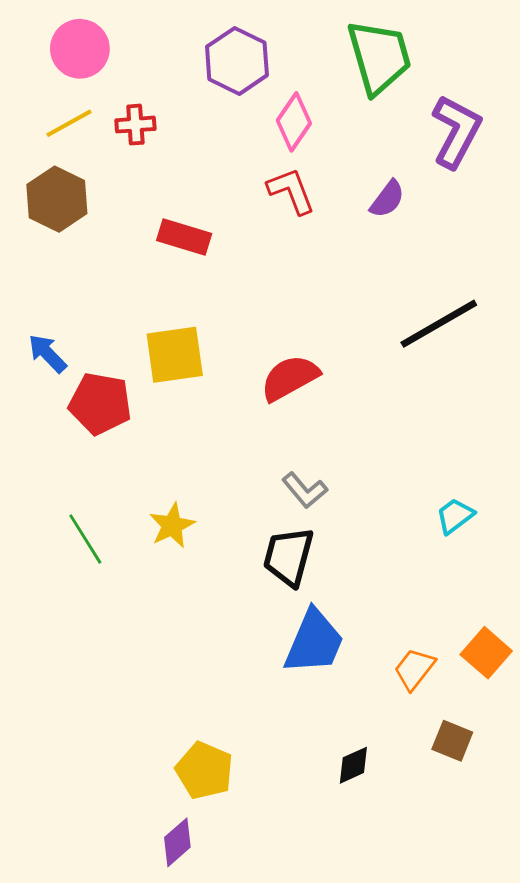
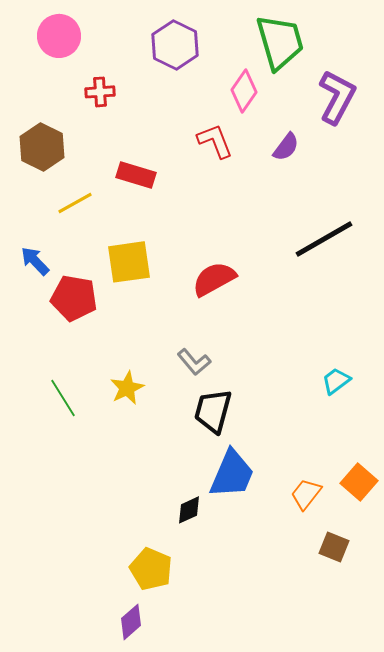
pink diamond: (294, 122) -> (244, 91), moved
yellow line: (69, 123) -> (75, 203), moved
gray L-shape: (305, 490) -> (194, 362), moved
black diamond: (353, 765) -> (189, 510), moved

